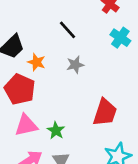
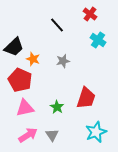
black line: (67, 30) -> (57, 25), moved
green star: (56, 130) -> (57, 107), moved

